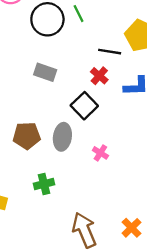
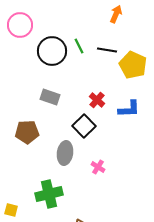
black line: (110, 52) -> (107, 50), moved
brown pentagon: (27, 136) -> (27, 132), moved
green cross: (44, 184) -> (49, 194), size x1.5

